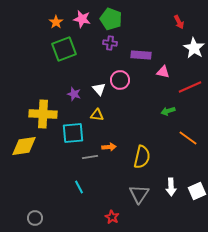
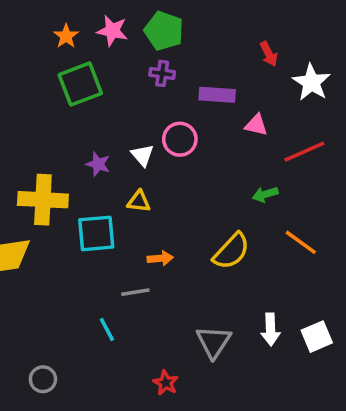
red arrow: (179, 22) -> (269, 54), moved
gray line: (90, 157) -> (135, 292), moved
yellow semicircle: (142, 157) -> (231, 251), moved, turned 30
gray circle: (35, 218) -> (43, 379), moved

